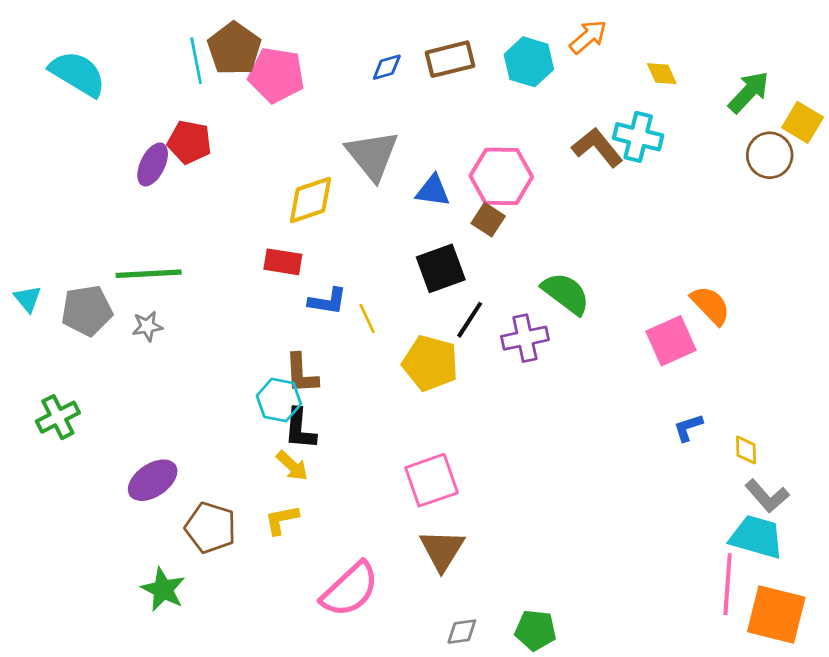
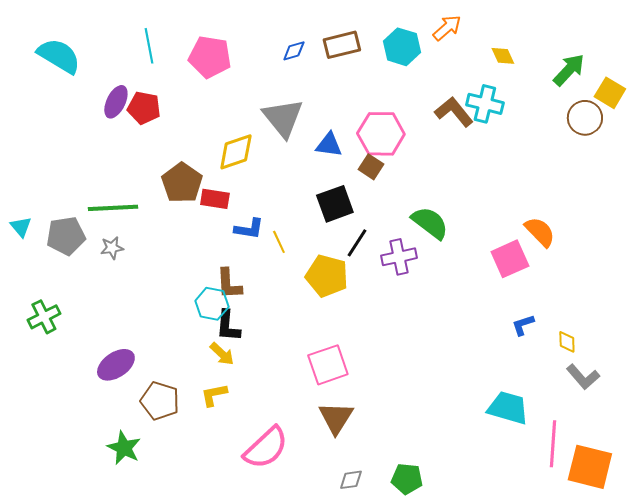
brown pentagon: (234, 49) -> (182, 183), moved
purple ellipse: (153, 164) -> (116, 102), moved
cyan trapezoid: (757, 537) -> (508, 408), moved

